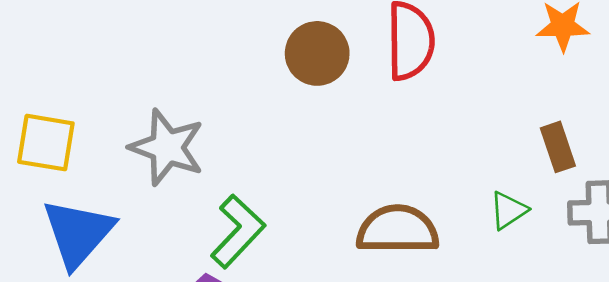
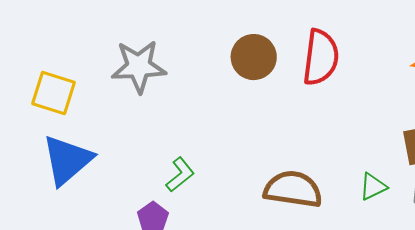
gray star: (167, 147) -> (139, 66), moved, turned -30
green L-shape: (238, 231) -> (180, 175), size x0.7

